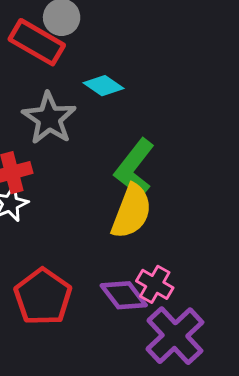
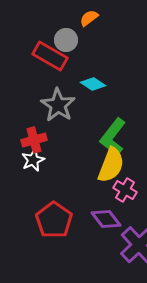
pink cross: (155, 284) -> (125, 190), moved

